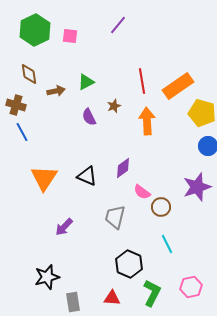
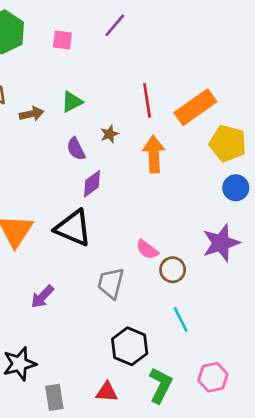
pink square: (70, 36) -> (62, 40), moved
purple diamond: (123, 168) -> (92, 184), moved
black triangle: (87, 176) -> (73, 228), size x1.4

